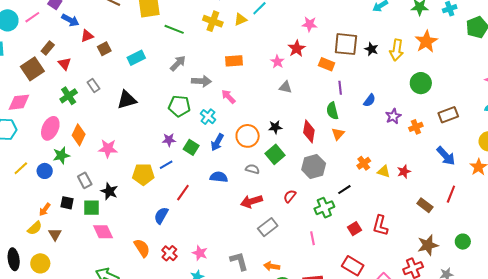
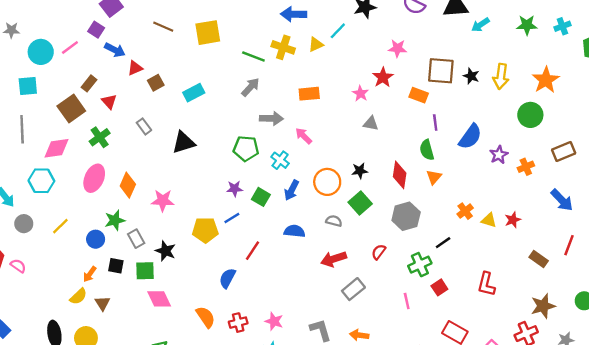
green line: (174, 29) -> (253, 56), moved
orange star: (426, 41) -> (546, 80), moved
gray arrow: (178, 63) -> (251, 87), moved
green cross: (69, 96) -> (100, 137), moved
blue semicircle: (369, 100) -> (470, 137), size x1.6
green star: (61, 155) -> (115, 220), moved
blue circle: (45, 171) -> (96, 239), moved
red square: (354, 229) -> (439, 287), moved
red cross: (169, 253) -> (238, 323), turned 35

